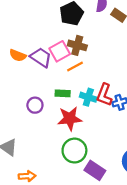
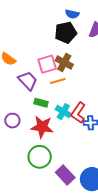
purple trapezoid: (41, 57) -> (28, 81), moved
purple circle: (35, 105) -> (12, 121), moved
purple rectangle: (95, 170) -> (65, 175), moved

